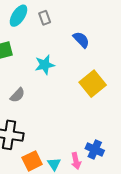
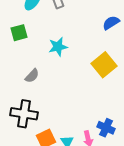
blue semicircle: (81, 40) -> (111, 23), moved, turned -78

